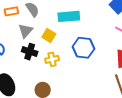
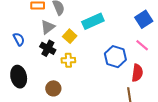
cyan rectangle: (69, 16) -> (93, 21), turned -30
blue hexagon: (83, 48) -> (115, 57), moved

